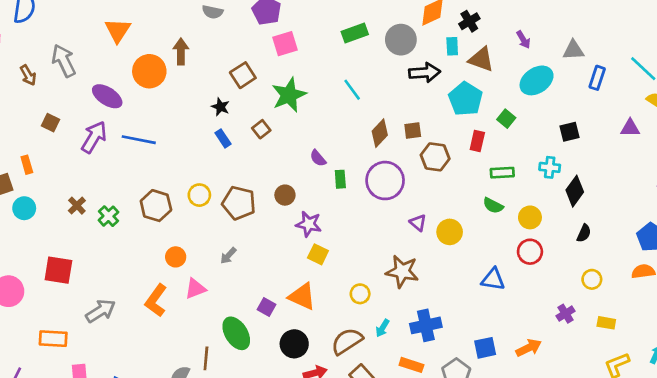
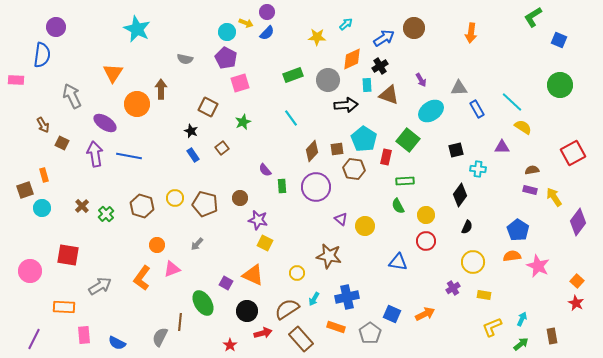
brown arrow: (28, 75) -> (43, 125), moved
brown square: (243, 75) -> (208, 107), turned -30
blue rectangle: (597, 78) -> (477, 109), turned -48
green star: (289, 95) -> (243, 122), size x0.6
cyan pentagon: (465, 99) -> (364, 139), moved
green square: (506, 119) -> (408, 140), size x1.6
purple arrow: (94, 137) -> (95, 154), turned -40
cyan cross: (550, 167) -> (478, 169), moved
green semicircle: (493, 206) -> (398, 206), turned 35
yellow circle: (592, 279) -> (473, 262), size x1.5
blue square: (485, 348) -> (392, 314), turned 36

